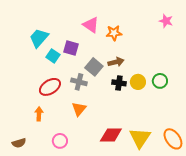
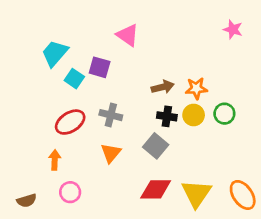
orange star: (114, 33) -> (196, 88), moved
gray square: (94, 67) -> (156, 146), moved
pink circle: (60, 141) -> (70, 192), moved

